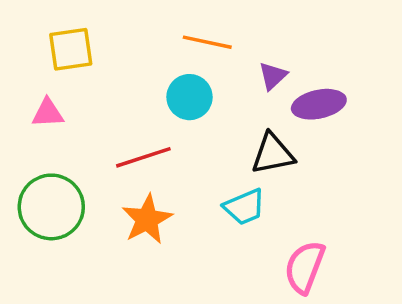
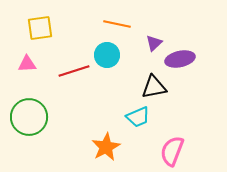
red line: (143, 157) -> (74, 71), moved
orange star: (147, 219) -> (106, 147), moved

